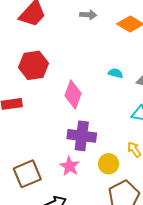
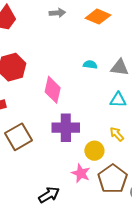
pink star: (70, 166) -> (81, 173), moved
brown square: (27, 174) -> (19, 137), moved

